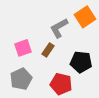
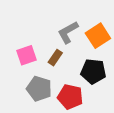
orange square: (85, 17) -> (98, 36), moved
gray pentagon: (21, 79) -> (39, 89), moved, turned -30

